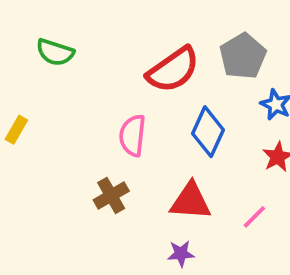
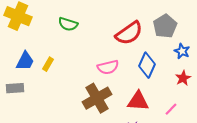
pink semicircle: (132, 136) -> (108, 67), turned -110
brown cross: (111, 196) -> (97, 98), size x1.6

